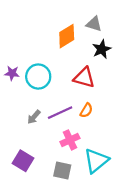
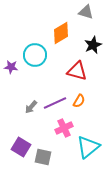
gray triangle: (94, 24) -> (86, 12), moved
cyan circle: (38, 77) -> (35, 55), moved
gray square: (62, 171) -> (43, 157), moved

